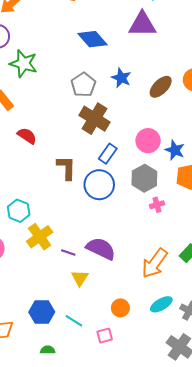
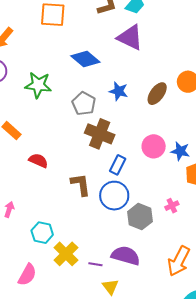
purple triangle: (142, 24) -> (130, 37), turned 36
green star: (24, 64) -> (38, 85), moved
gray hexagon: (144, 178) -> (140, 217), moved

